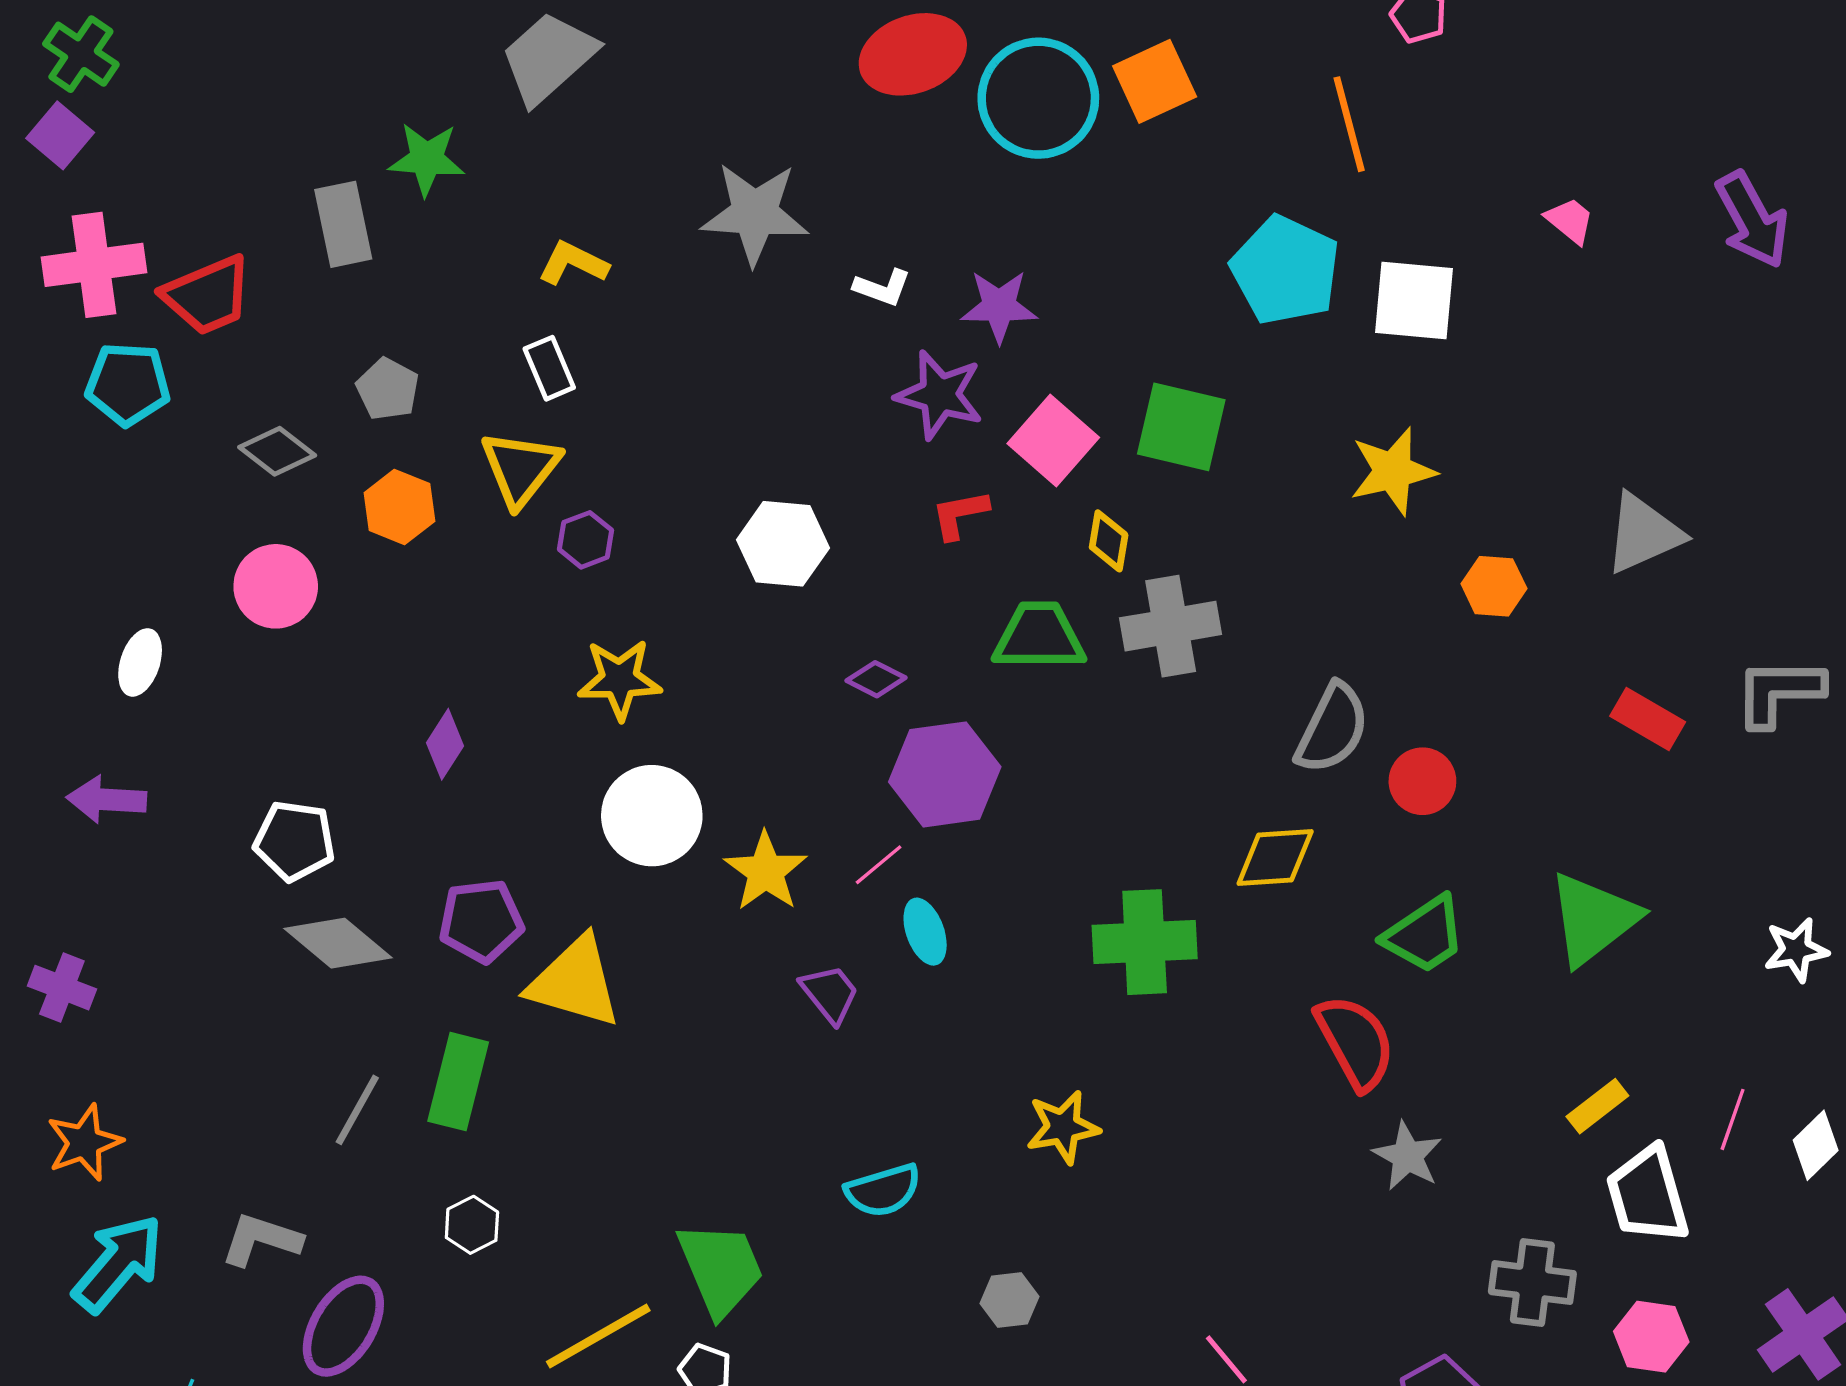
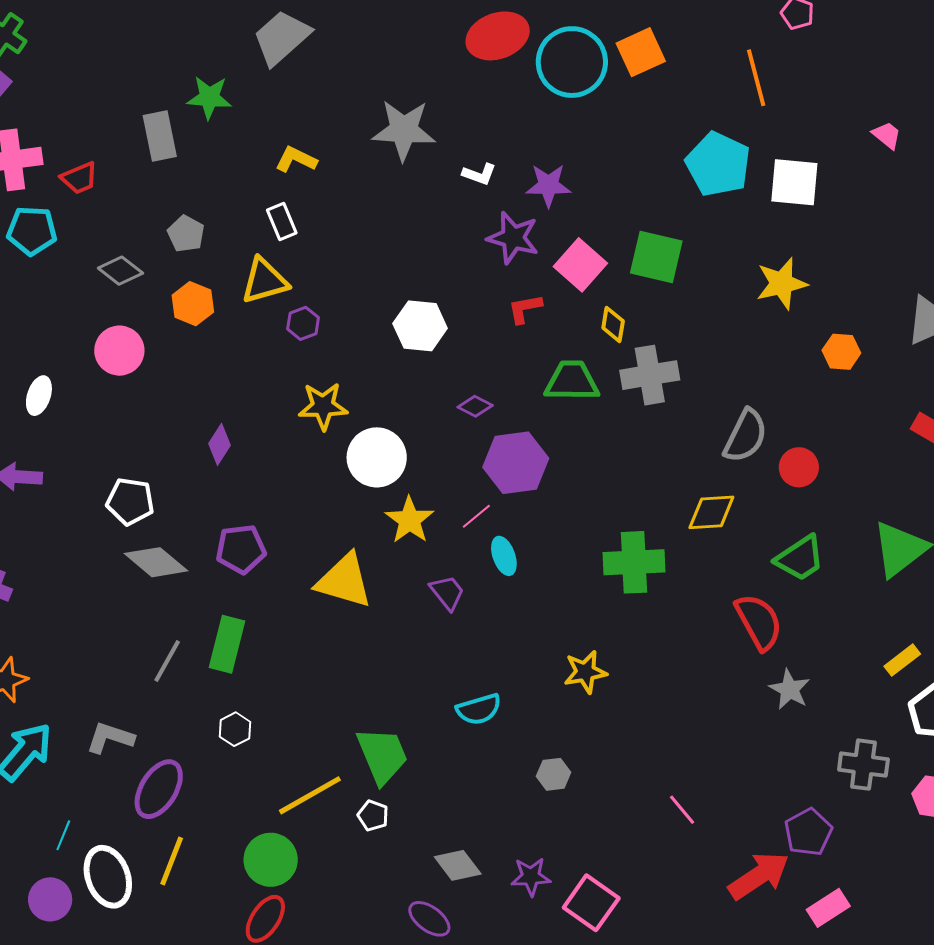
red trapezoid: (208, 295) -> (79, 178), size x0.7
yellow triangle: (520, 468) -> (265, 281), turned 36
white circle: (652, 816) -> (377, 457), moved
yellow triangle: (575, 982) -> (344, 581), moved

